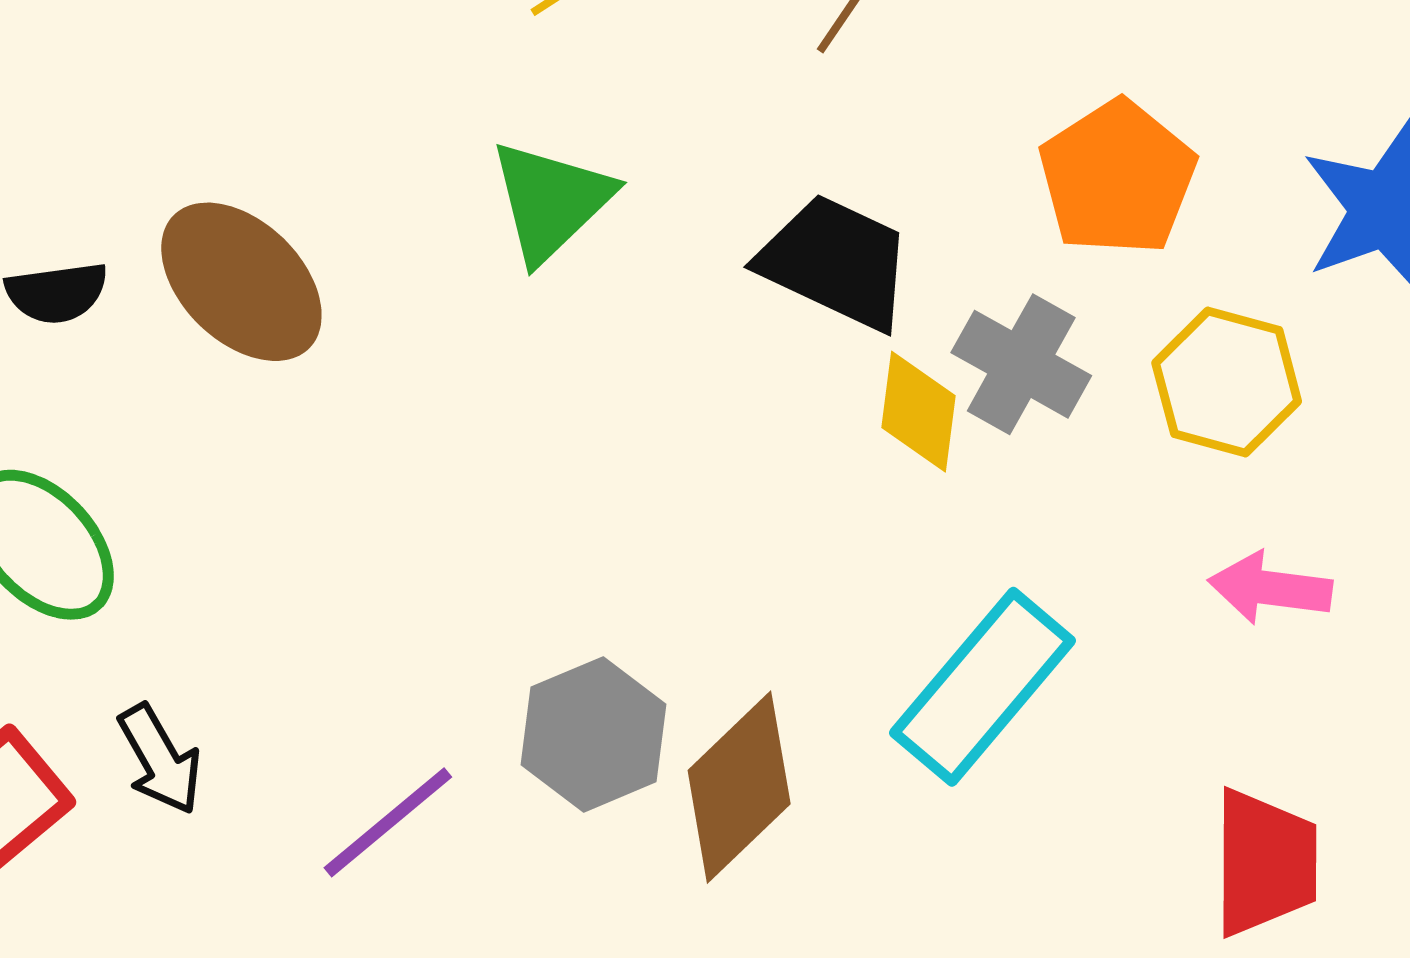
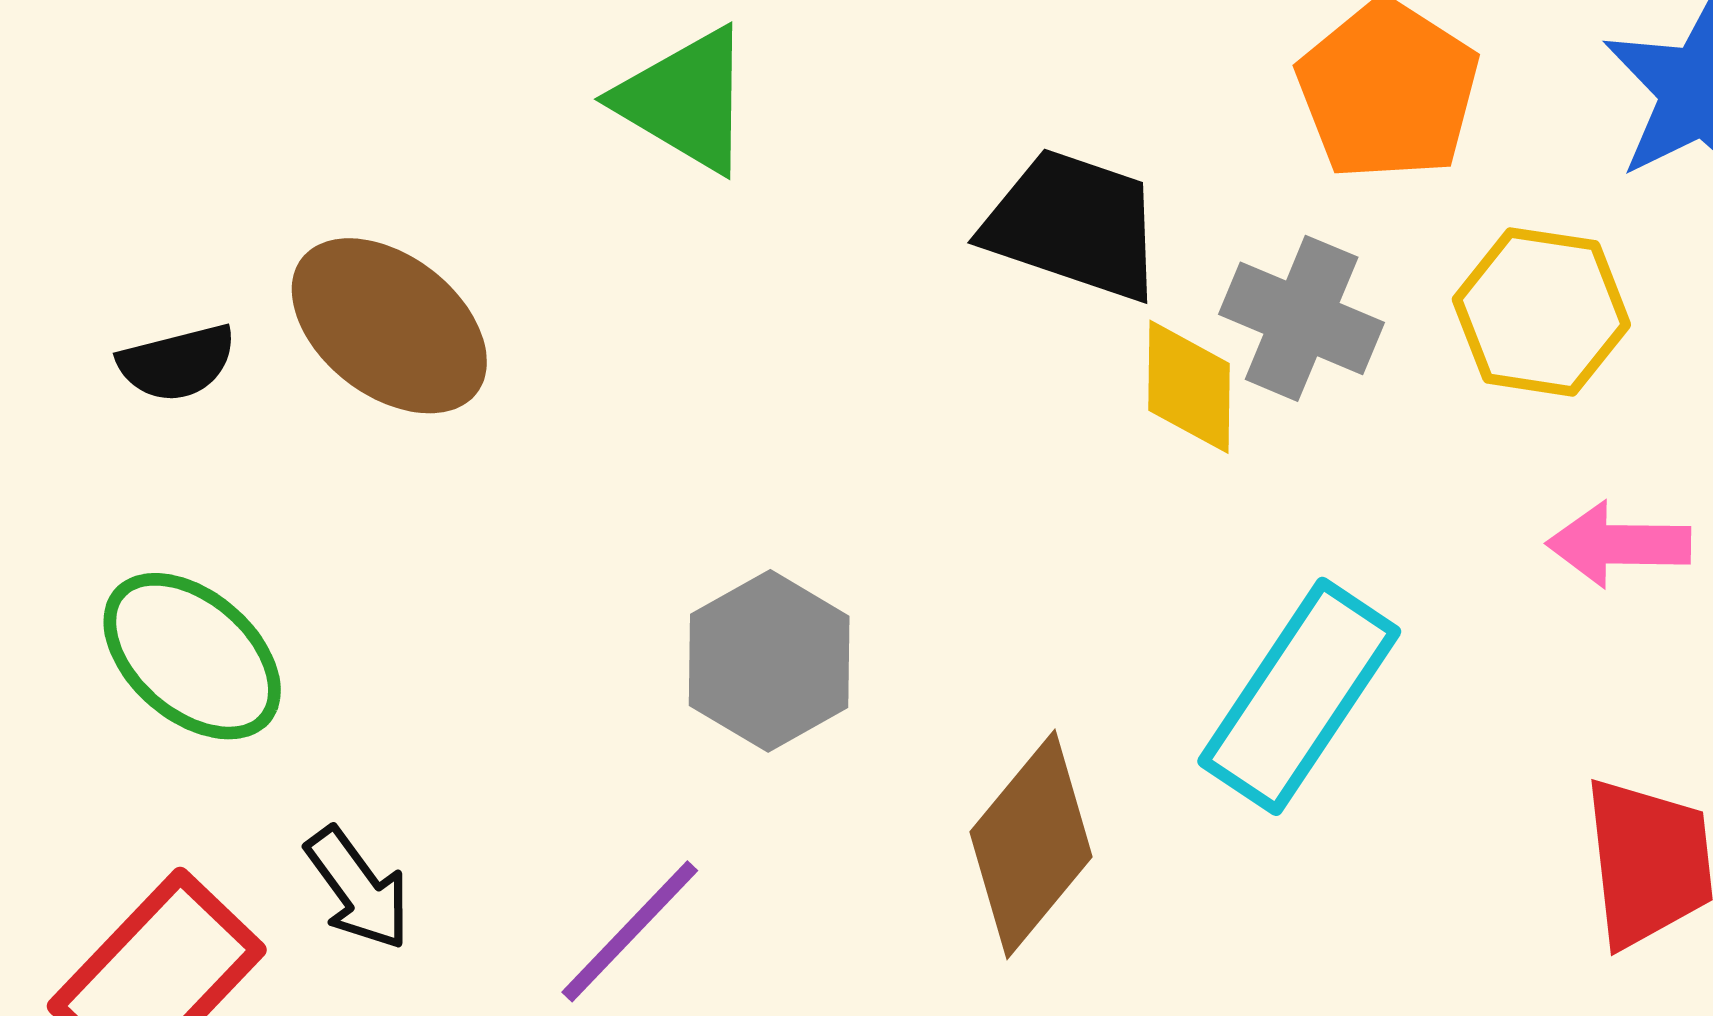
green triangle: (551, 201) -> (685, 100), moved, turned -39
gray hexagon: (593, 734) -> (769, 661), moved

